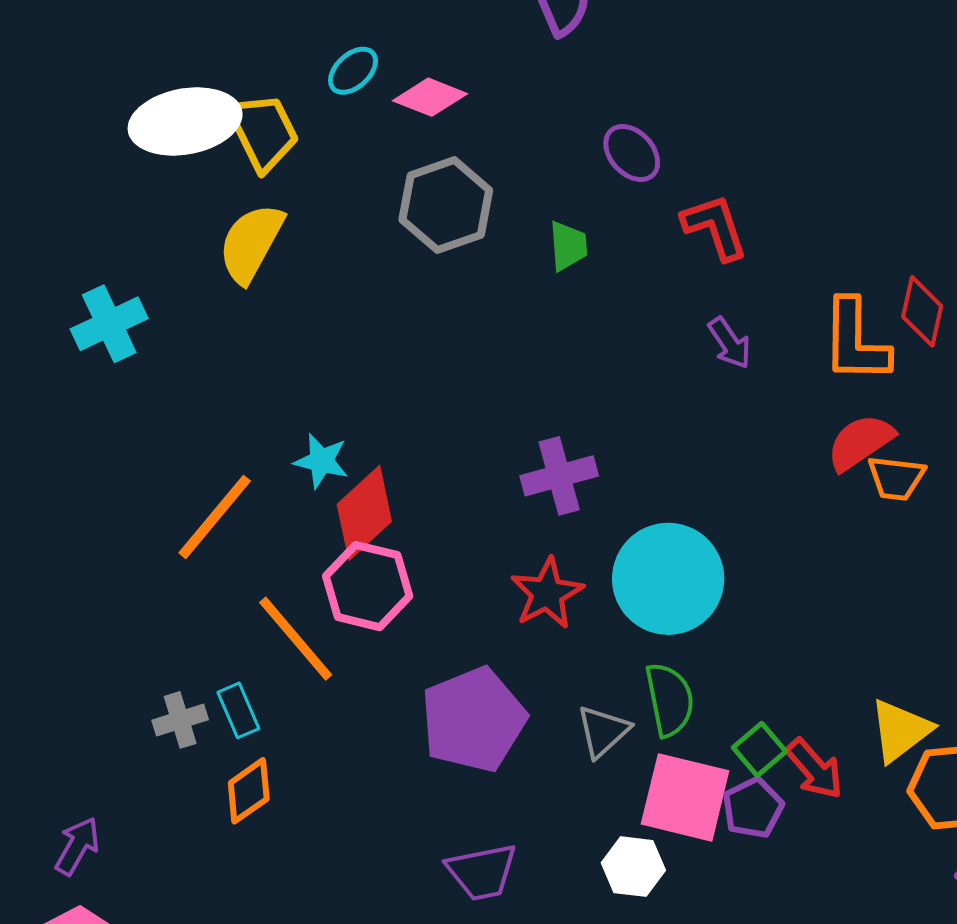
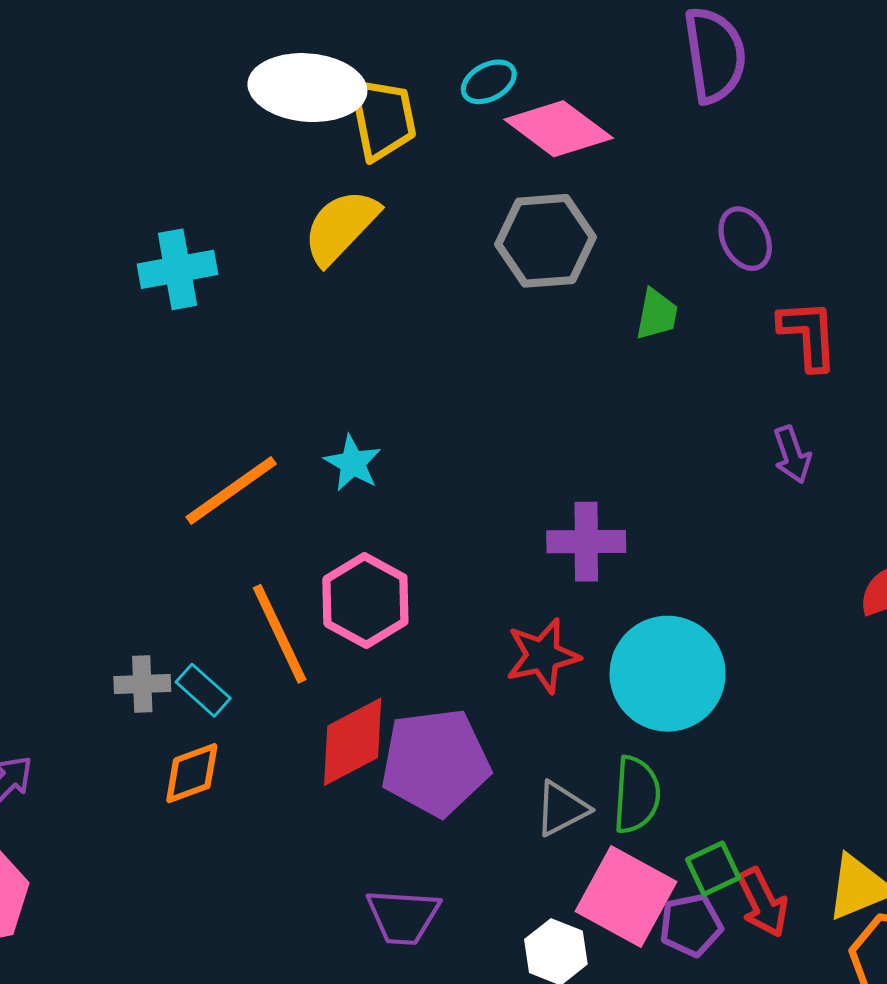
pink diamond: (430, 97) -> (559, 129), size x1.4
red diamond: (364, 513) -> (353, 742), moved
cyan rectangle: (238, 710) -> (203, 690), turned -40

